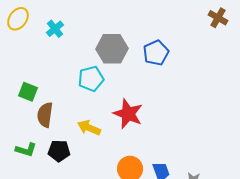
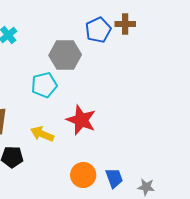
brown cross: (218, 18) -> (125, 24), moved, turned -30
blue pentagon: (156, 53) -> (98, 30), moved

